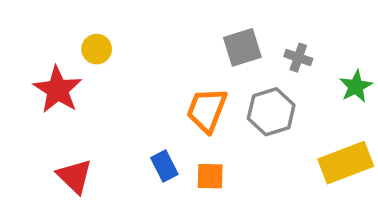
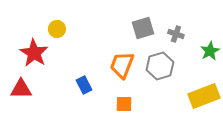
blue rectangle: (164, 166) -> (84, 85), moved
red triangle: (75, 176) -> (21, 89), moved, turned -45

